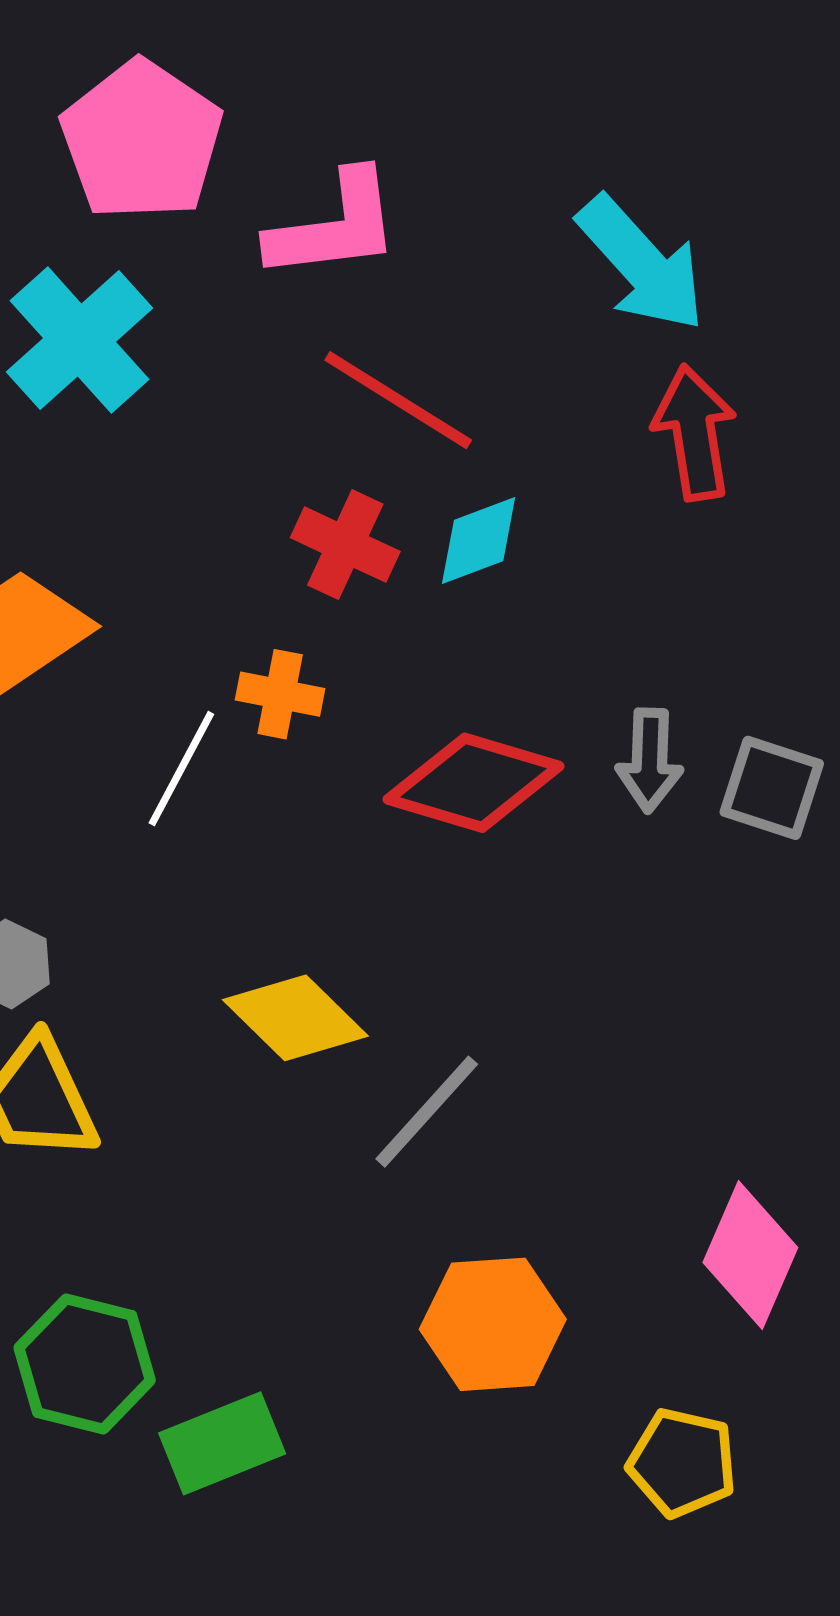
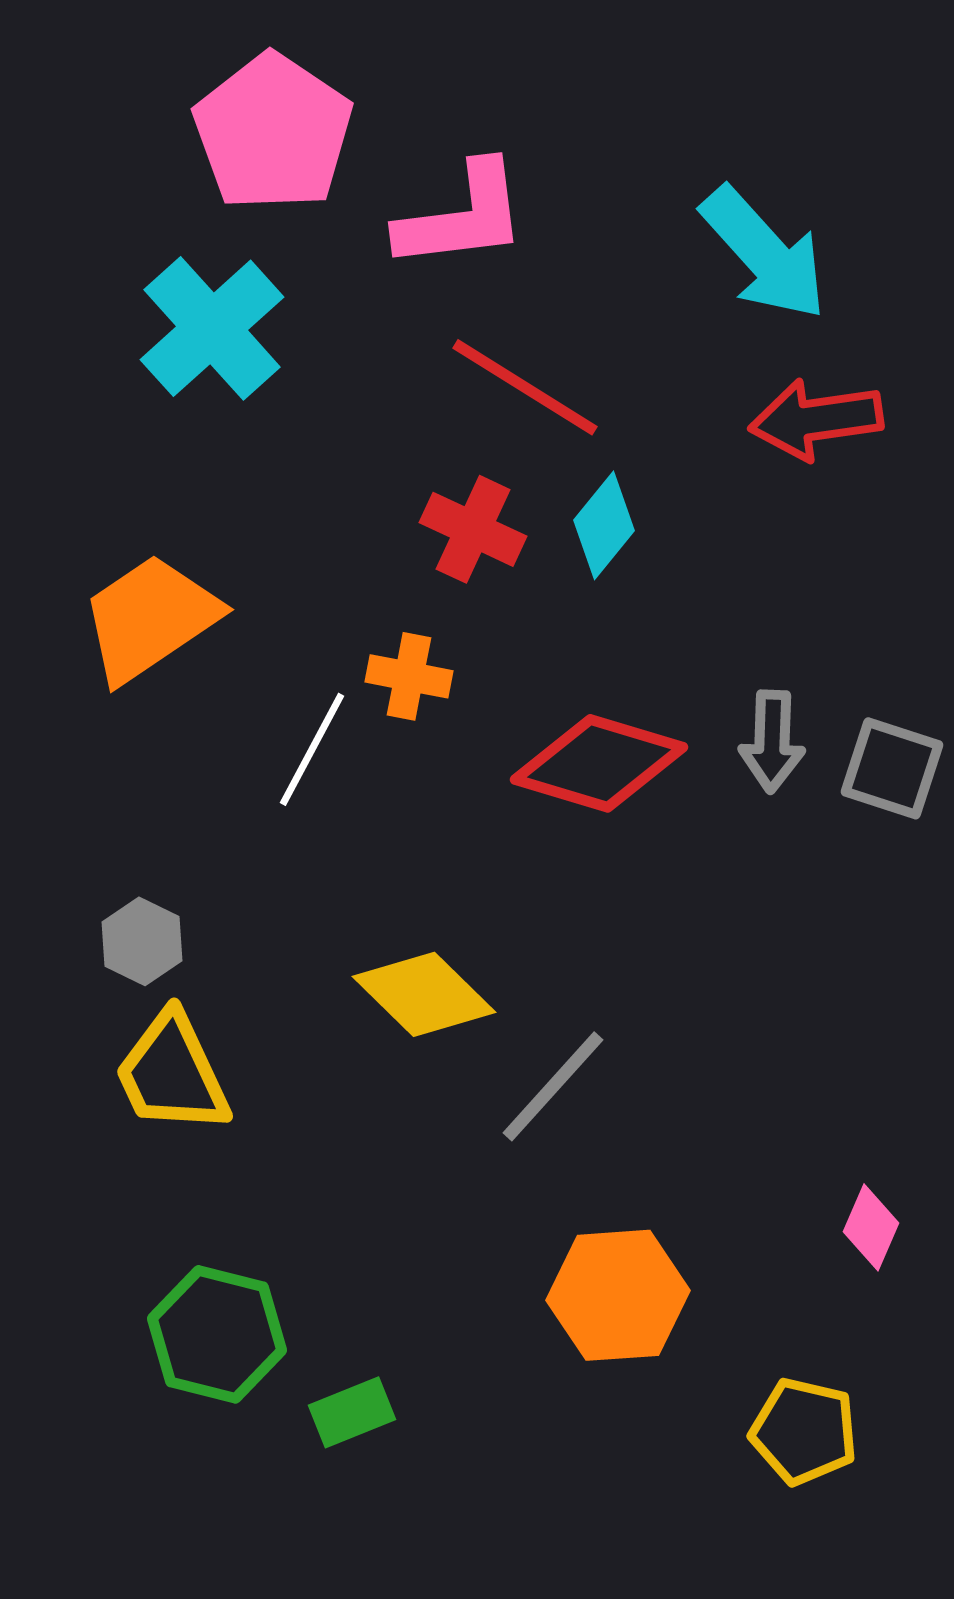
red arrow: (694, 433) -> (816, 419), turned -89
cyan diamond: (479, 541) -> (604, 525), turned -30
pink diamond: (750, 1255) -> (871, 1227), size x0.6
green rectangle: (222, 1443) -> (352, 1412), size x0.7

